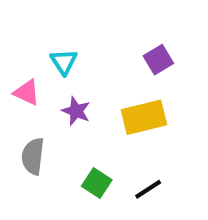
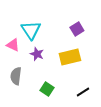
cyan triangle: (64, 62) -> (31, 30), size x1.5
black line: (148, 189) -> (83, 92), moved

